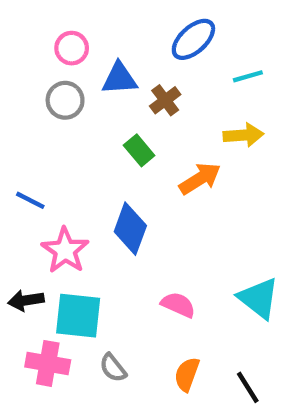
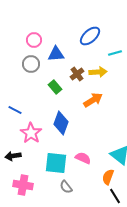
brown cross: (165, 100) -> (77, 74), moved
yellow arrow: (243, 135) -> (98, 72), moved
green rectangle: (139, 150) -> (55, 87), moved
cyan square: (78, 316) -> (56, 163), moved
gray semicircle: (113, 368) -> (66, 187), moved
orange semicircle: (187, 374) -> (108, 177), moved

